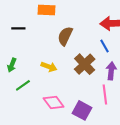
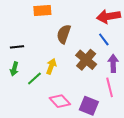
black line: (18, 28) -> (17, 47), moved
yellow arrow: (49, 67) -> (51, 66), turned -84
green line: (23, 85) -> (34, 79), moved

